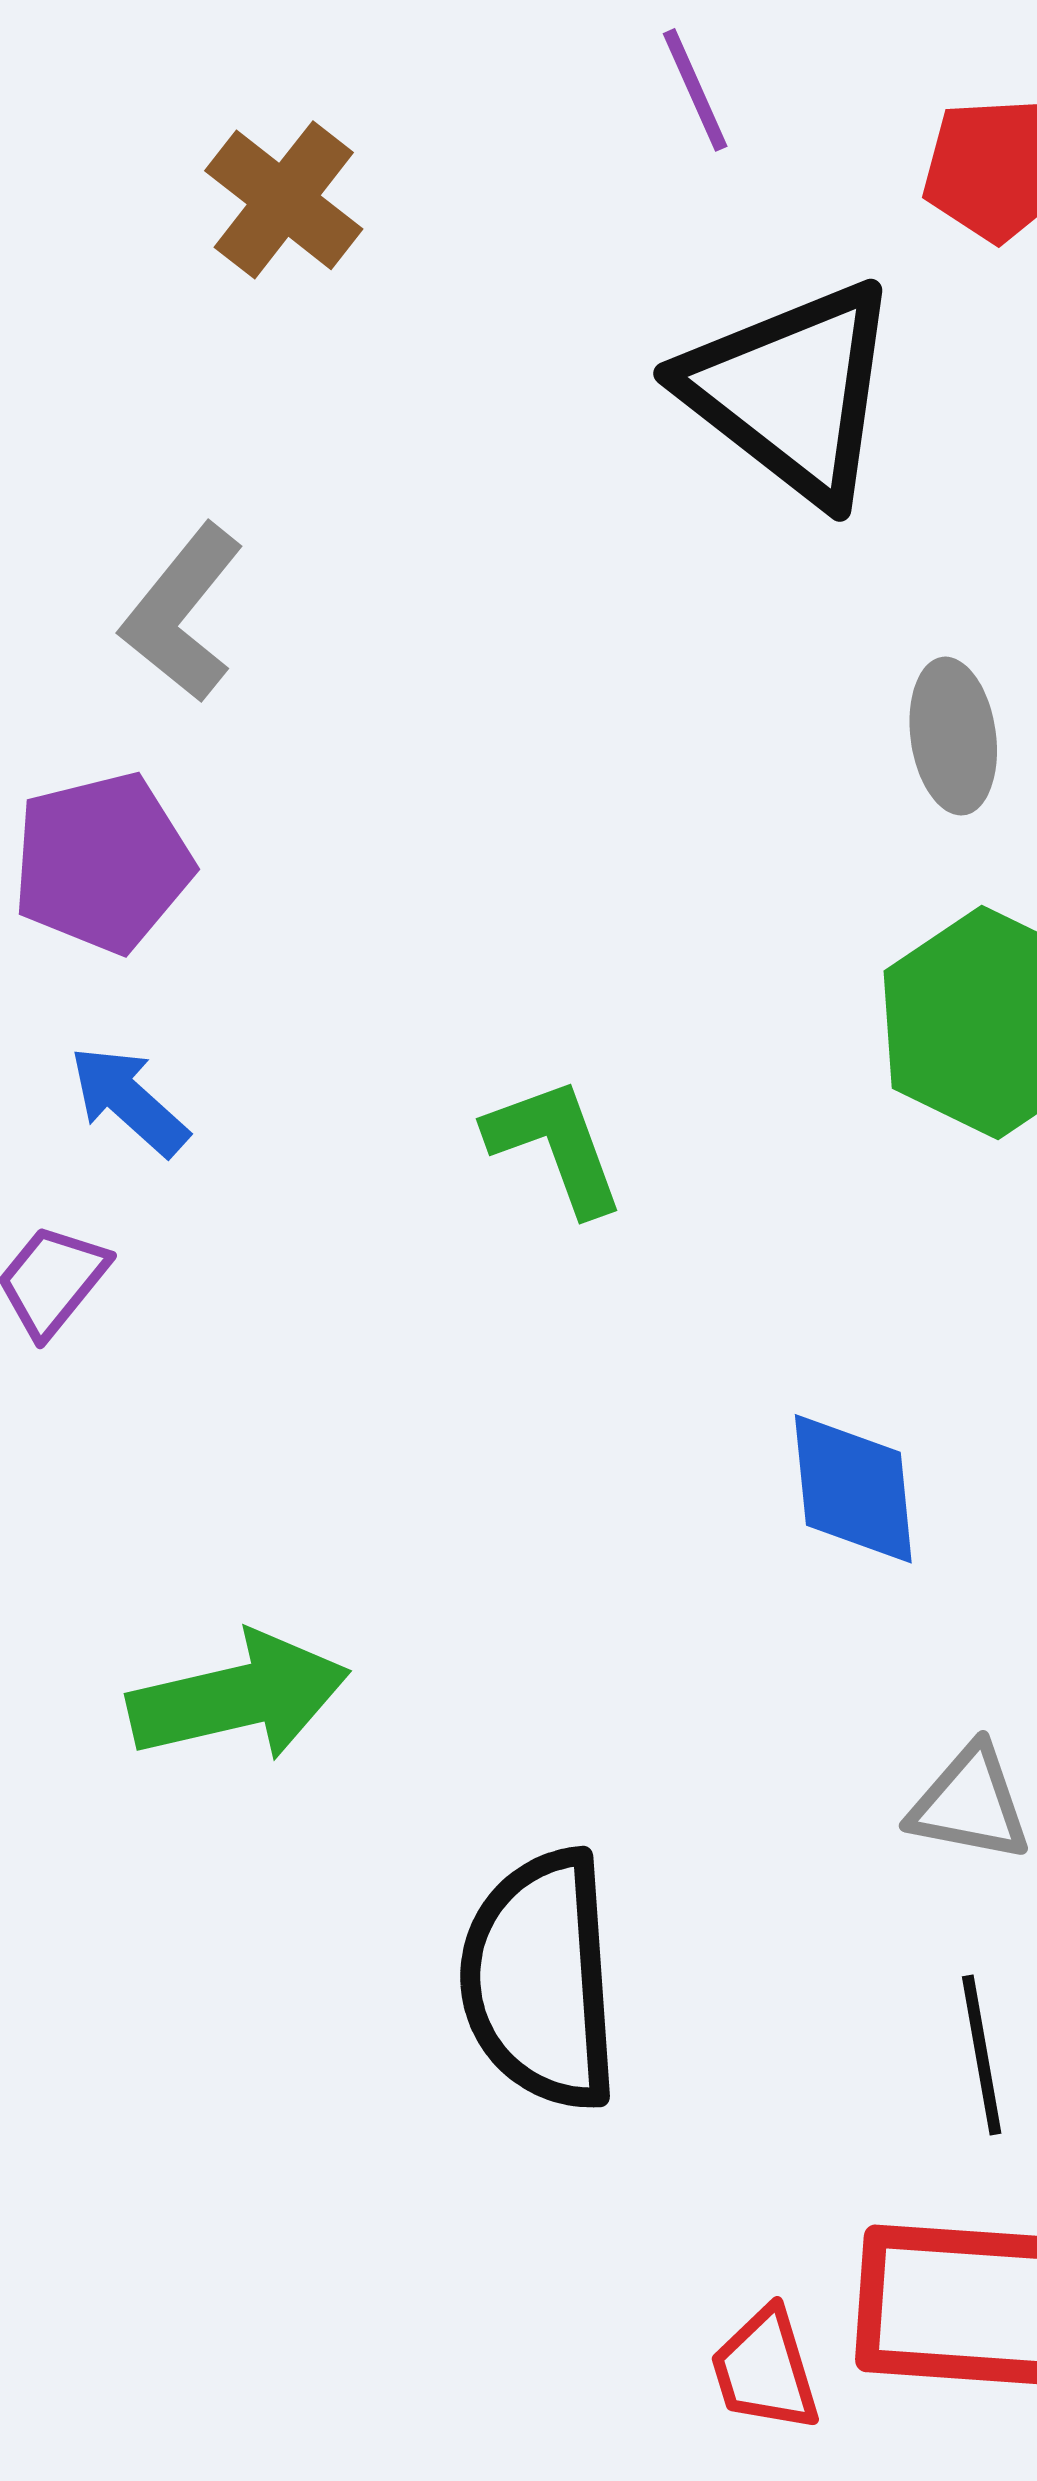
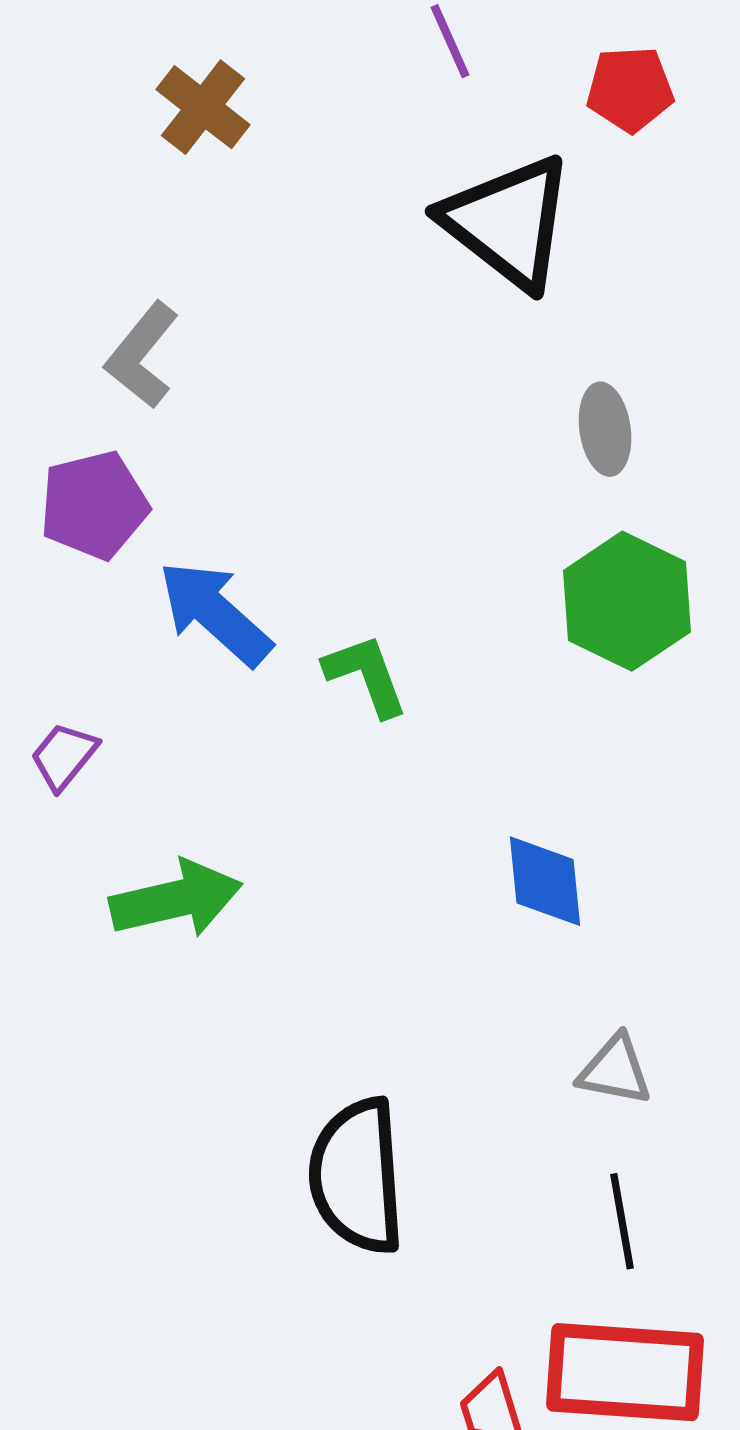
blue arrow: (129, 1101) -> (215, 613), moved, size x1.6
green arrow: (239, 1697) -> (176, 899), moved

